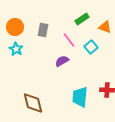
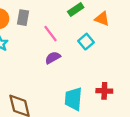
gray rectangle: (43, 30) -> (23, 18), moved
pink line: (69, 40) -> (50, 34), moved

